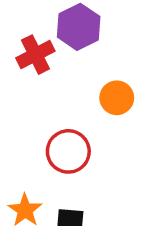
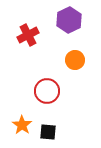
purple hexagon: (79, 27) -> (69, 20), moved

